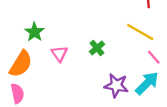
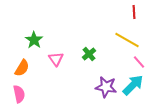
orange semicircle: (21, 64) -> (22, 68), size x0.7

